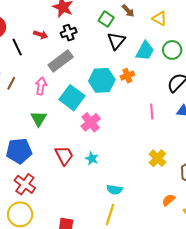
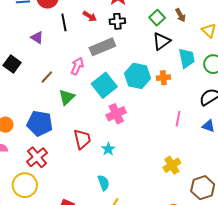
cyan trapezoid: (145, 51) -> (187, 58), turned -55
brown line: (11, 83) -> (47, 77), moved
cyan semicircle: (114, 190) -> (104, 183), moved, turned -133

